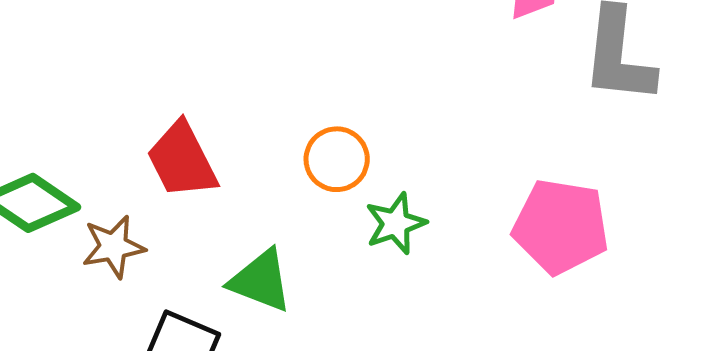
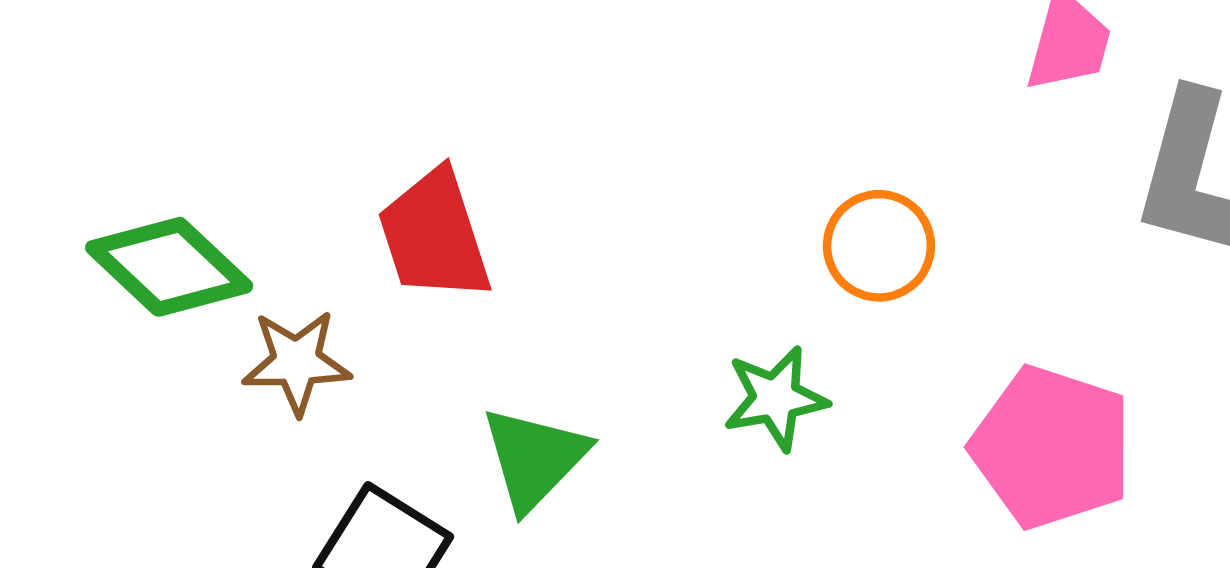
orange circle: (337, 159) -> (879, 246), moved
green triangle: (261, 281) -> (534, 458), turned 44

